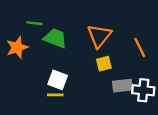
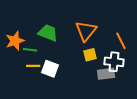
green line: (34, 23) -> (30, 50), moved
white cross: (143, 90) -> (114, 62), moved
yellow line: (55, 95) -> (33, 66), moved

